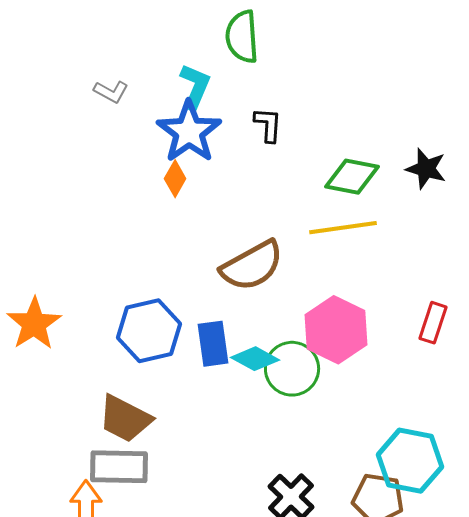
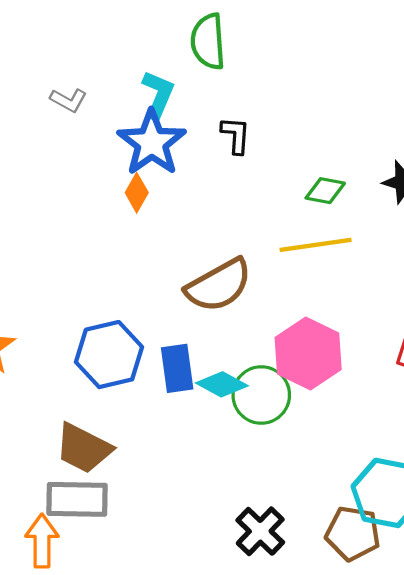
green diamond: (352, 177) -> (325, 191), size x0.7

